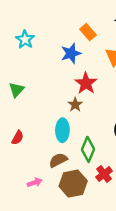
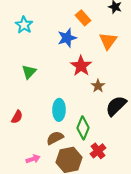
green triangle: (17, 90) -> (29, 72), moved
brown star: (75, 105) -> (98, 86), moved

